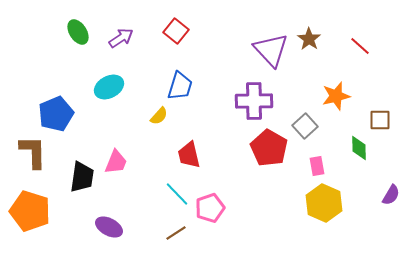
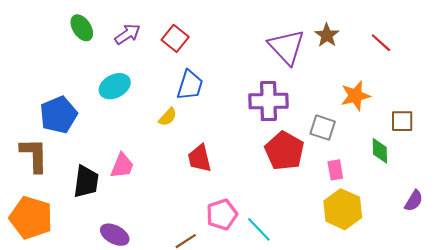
red square: (176, 31) -> (175, 38), moved
gray square: (305, 126) -> (323, 128), turned -30
cyan line: (177, 194) -> (259, 229), moved

